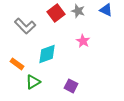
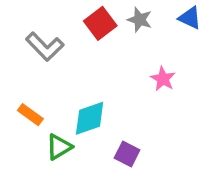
pink star: (83, 41) -> (163, 79), moved
cyan diamond: (47, 54) -> (90, 118), moved

